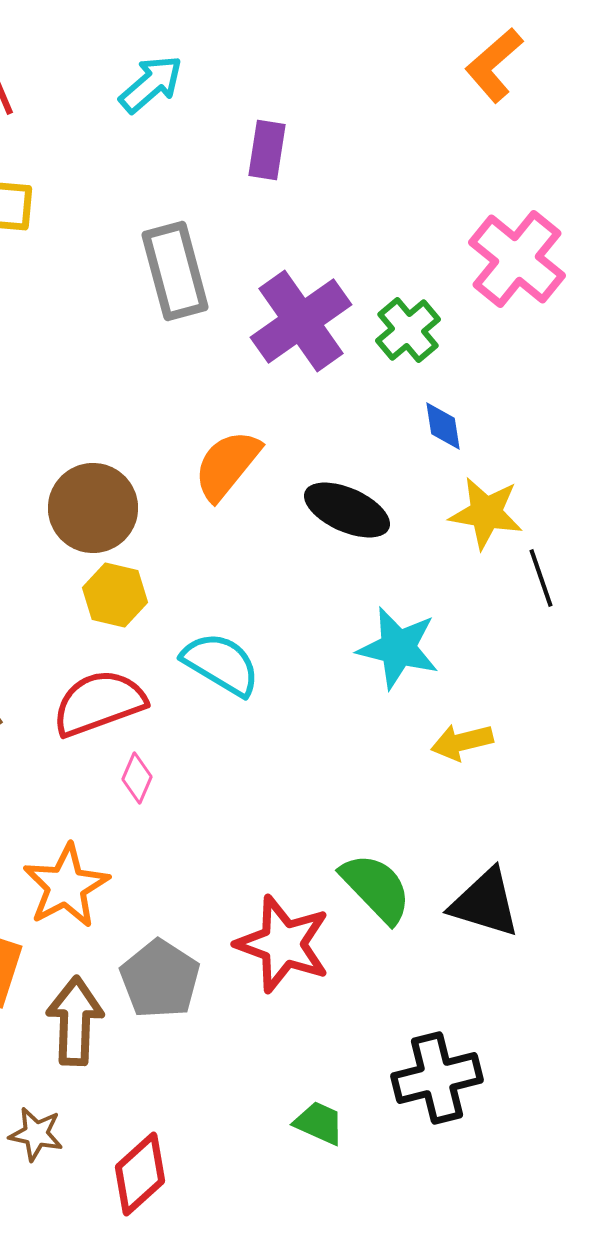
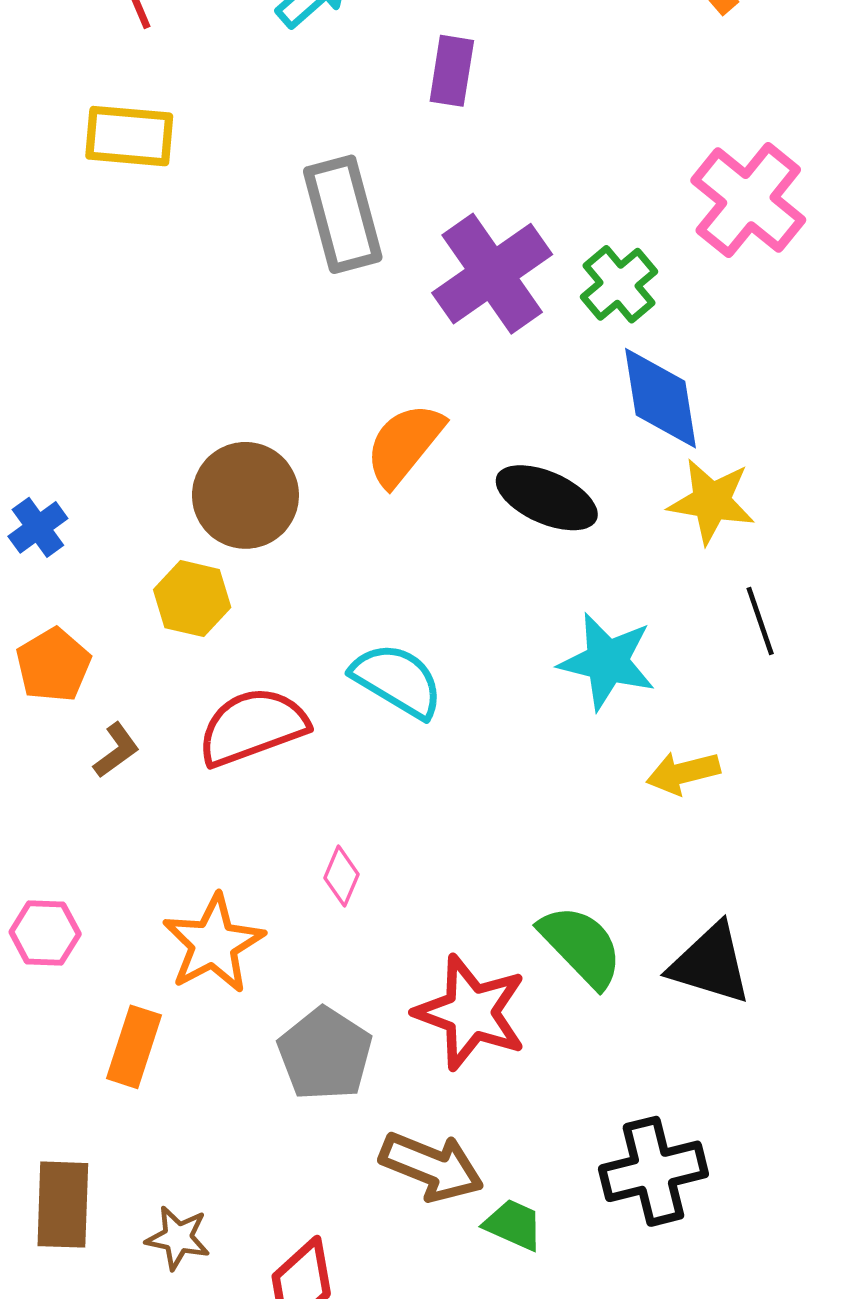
blue diamond: (443, 426) -> (661, 398), size x1.8
black line: (541, 578) -> (760, 621), moved
yellow hexagon: (115, 595) -> (192, 599), moved
pink diamond: (137, 778) -> (342, 876), moved
brown arrow: (75, 1021) -> (432, 1167), moved, turned 110

